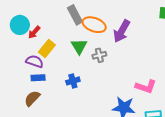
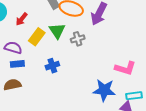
red arrow: (34, 32) -> (22, 19), moved
yellow rectangle: (47, 48) -> (37, 37), moved
brown semicircle: (32, 98) -> (12, 85), turned 36

